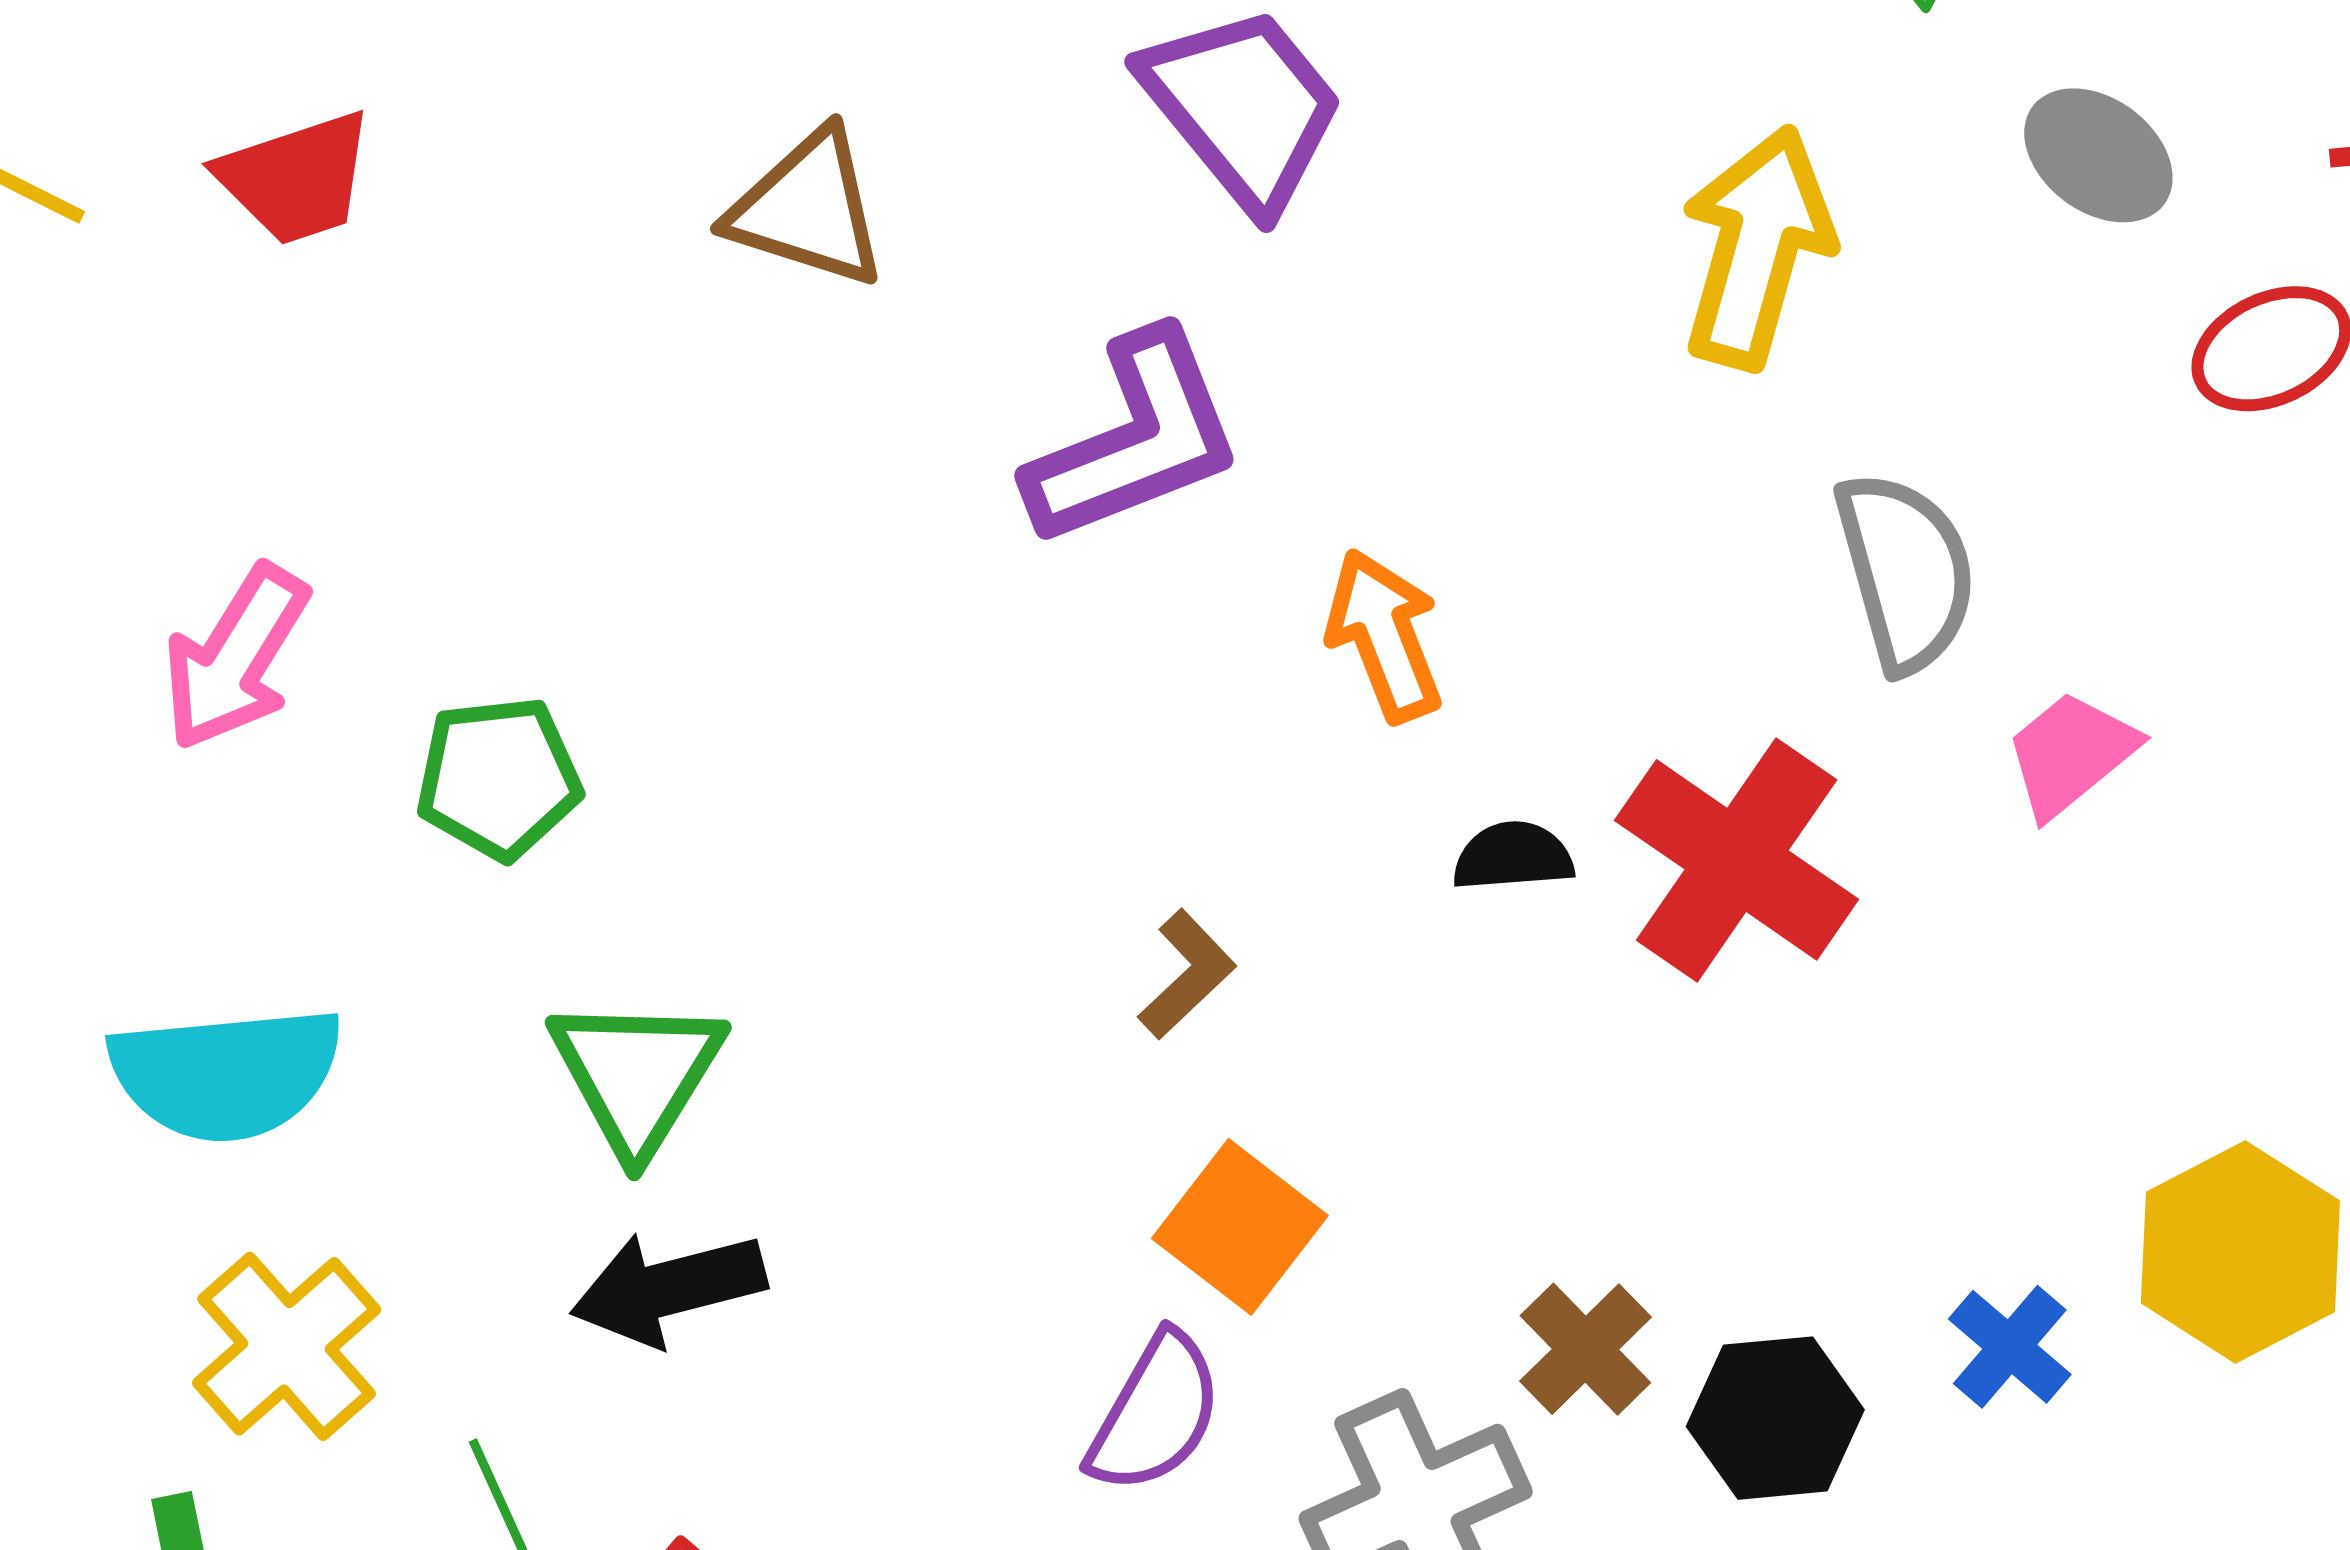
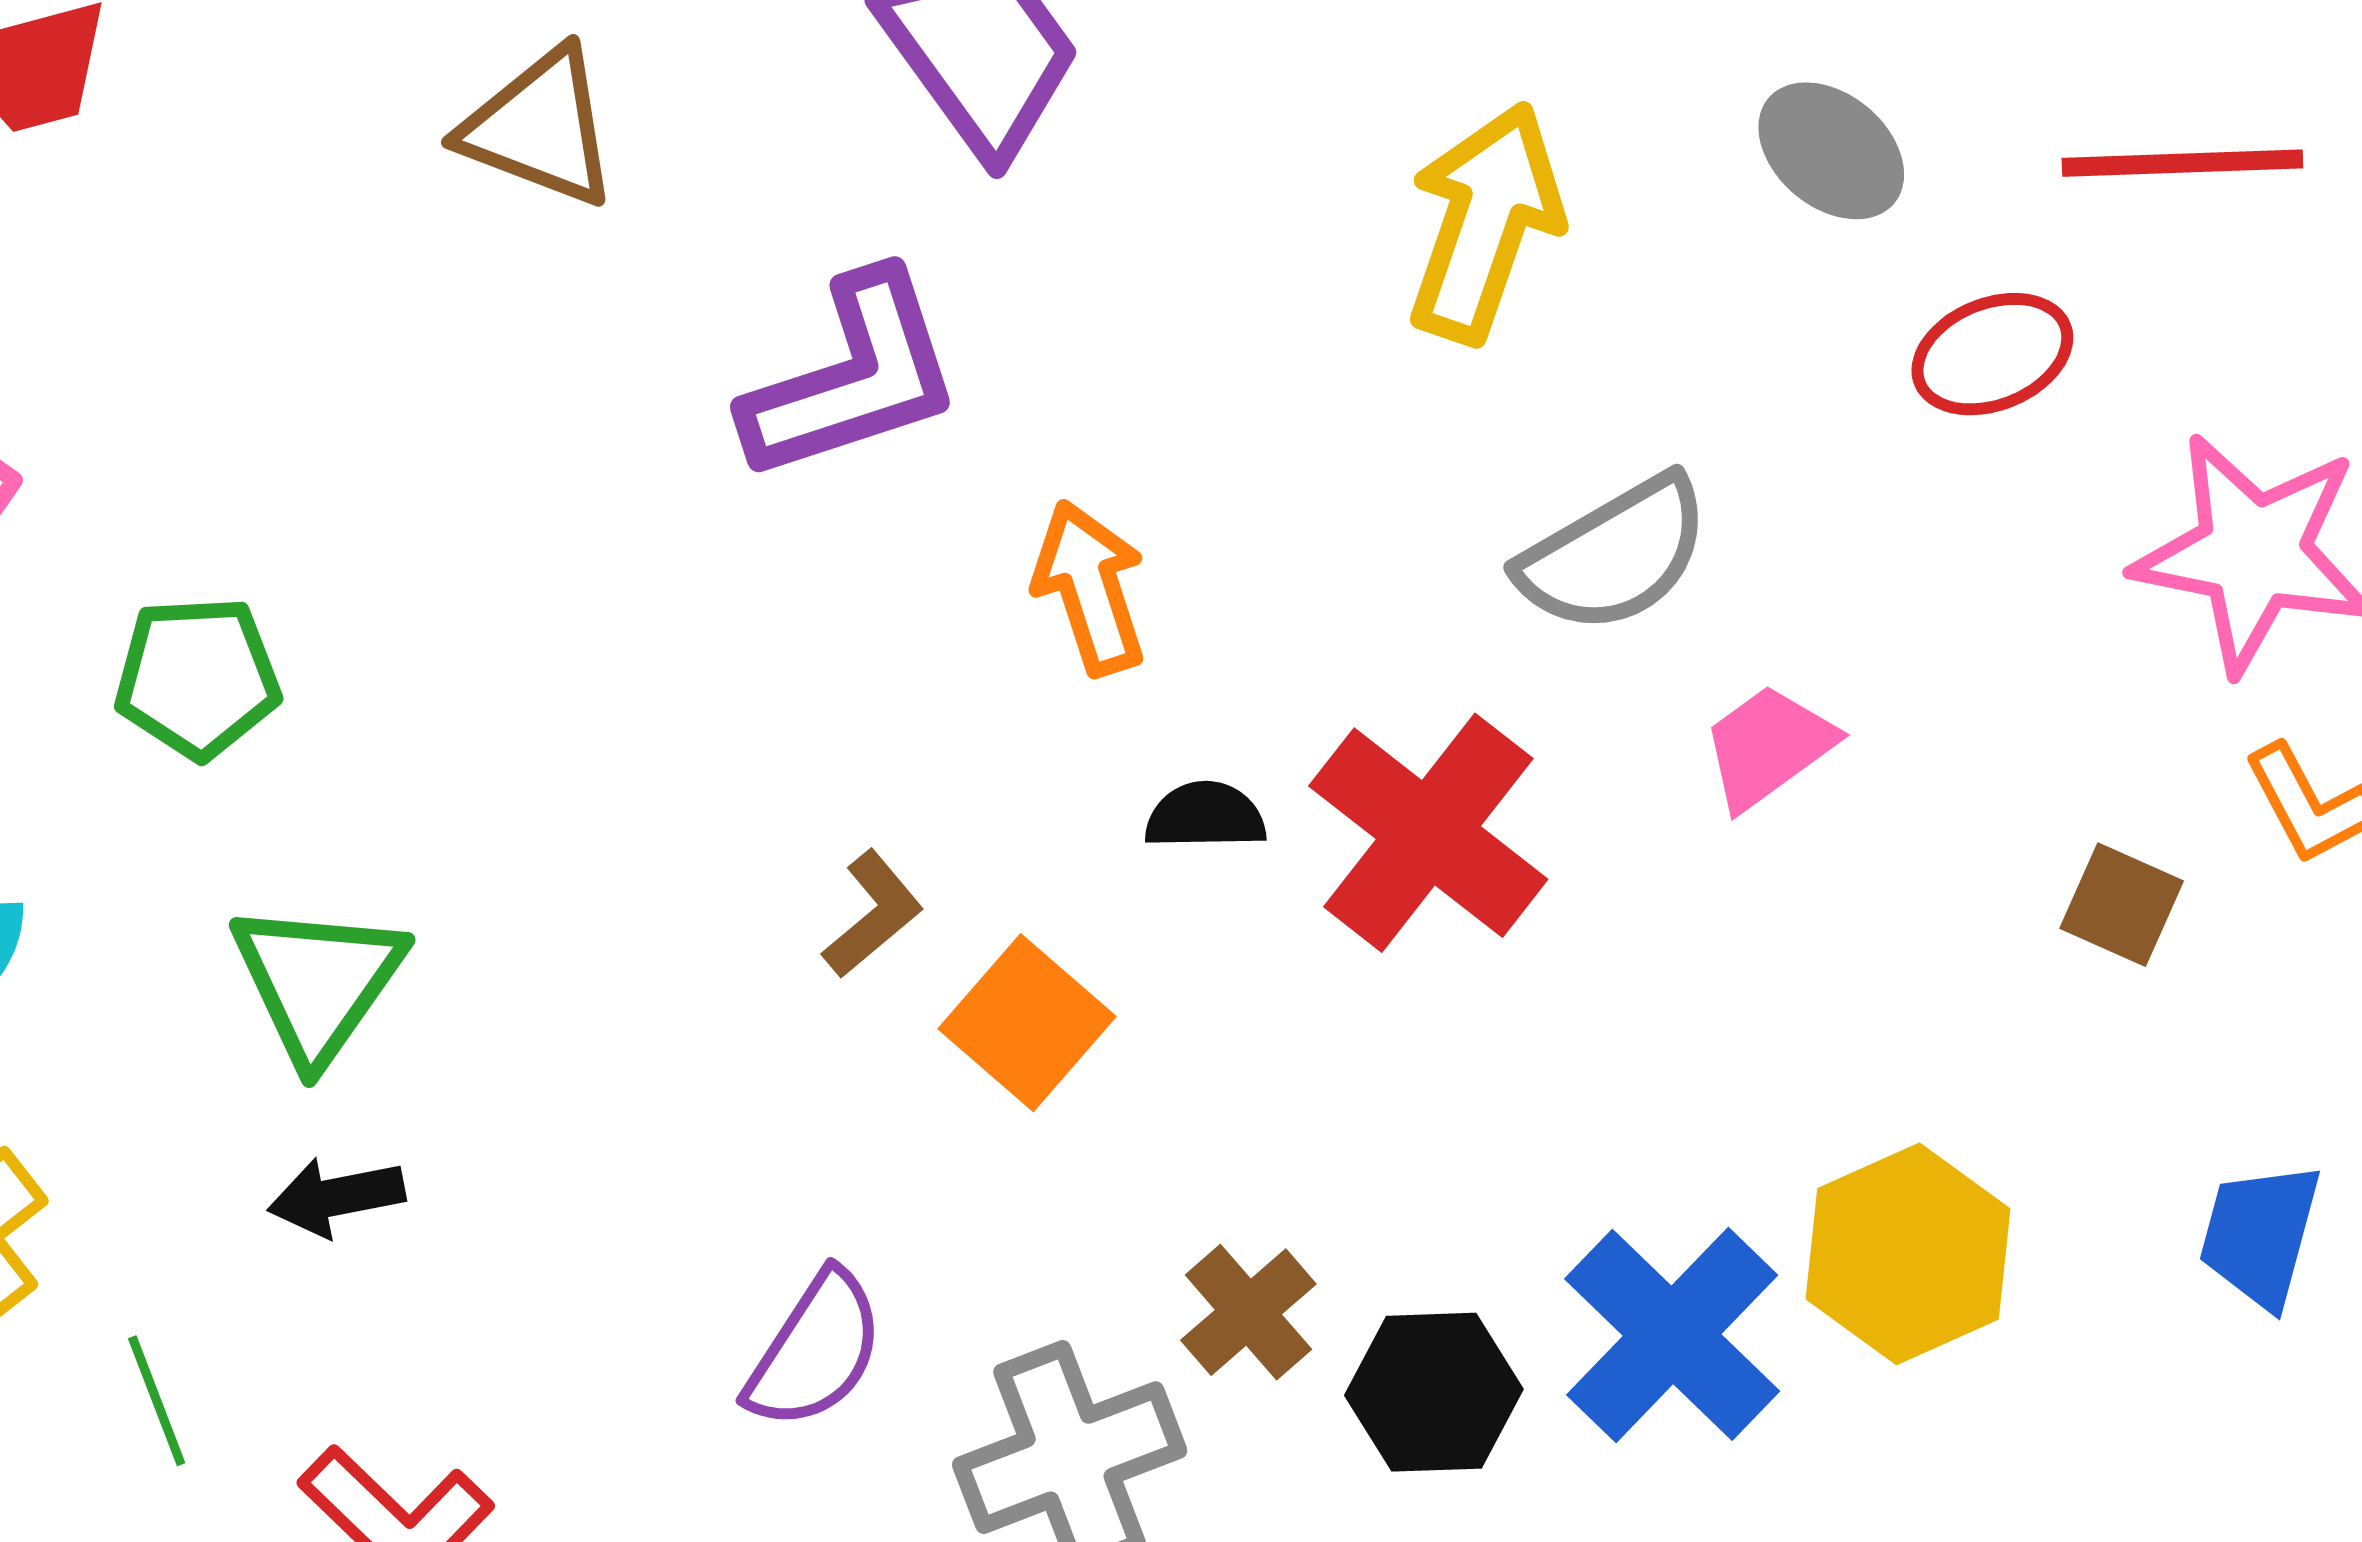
gray semicircle: (1906, 571) -> (1614, 555), turned 72
orange square: (1240, 1227) -> (1027, 1023), moved
black arrow: (668, 1288) -> (336, 1197), size x0.7
blue cross: (2010, 1347) -> (1672, 1335), size x1.8

